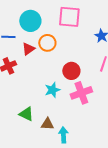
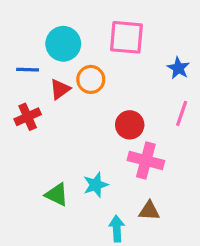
cyan star: (52, 90) -> (96, 185), moved
pink cross: (81, 93) -> (146, 160), turned 35
brown triangle: (47, 124) -> (149, 211), moved

